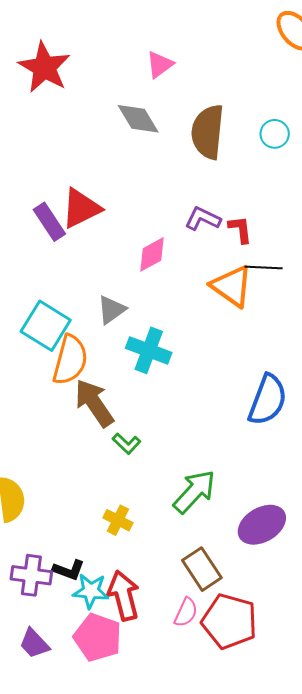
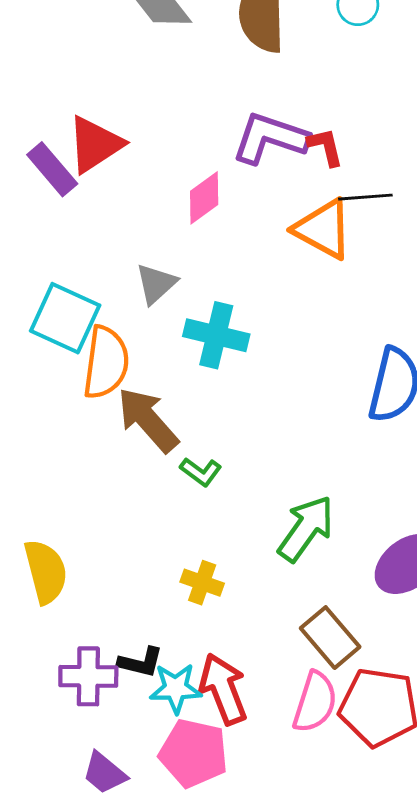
purple L-shape: (203, 219) -> (270, 138), size x1.5
pink semicircle: (186, 612) -> (315, 702), size x1.4

